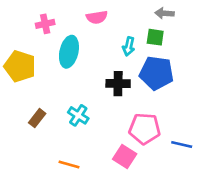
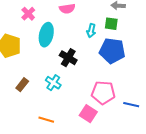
pink cross: (45, 24) -> (28, 14), turned -32
black cross: (118, 84) -> (68, 58), moved, turned 30

